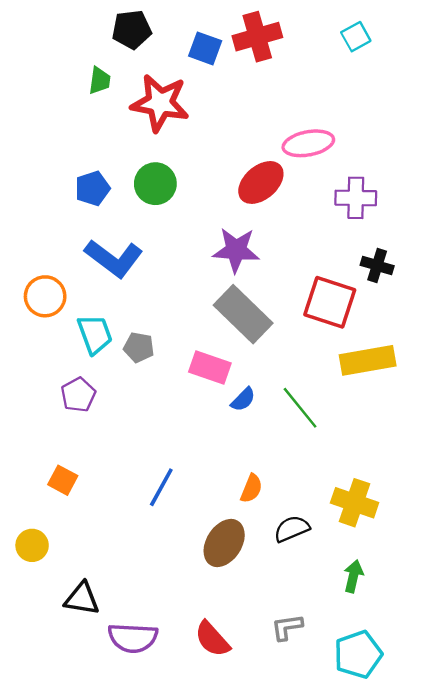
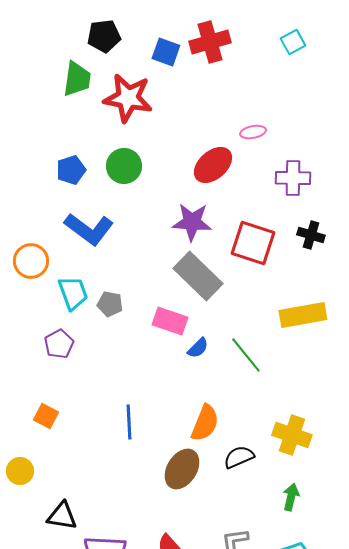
green trapezoid: (100, 80) -> (77, 79), size x1.5
pink ellipse: (308, 143) -> (253, 132), size x0.6
red square: (330, 302) -> (253, 243), moved
blue line: (161, 487) -> (129, 422), turned -32
orange semicircle: (251, 488) -> (205, 423), size x1.5

